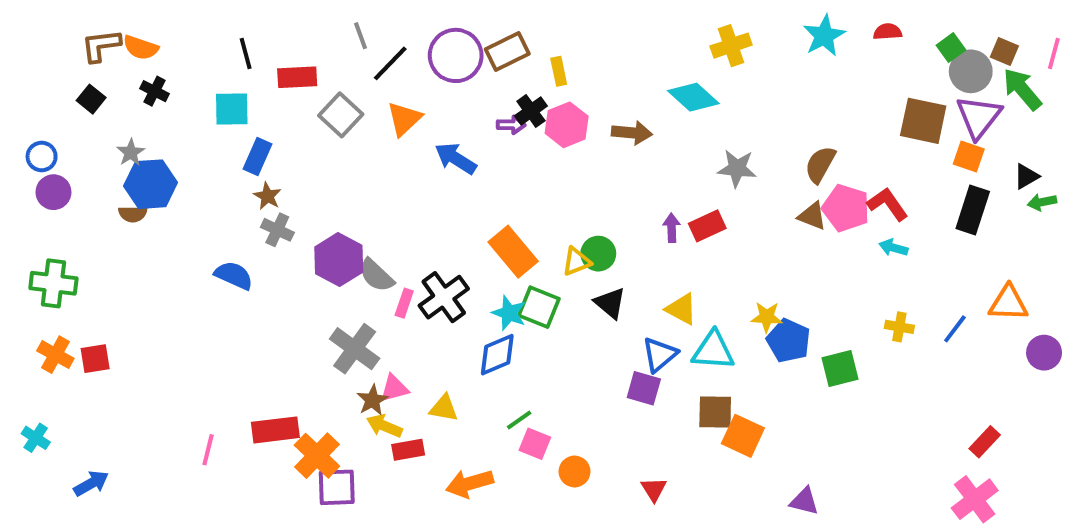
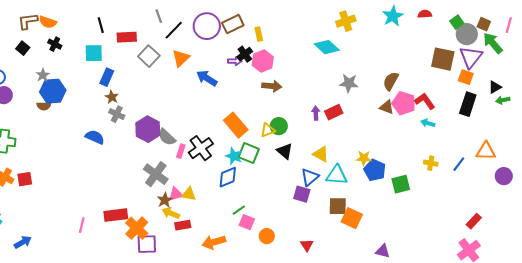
brown arrow: (632, 133) -> (272, 86), moved
yellow triangle: (444, 408) -> (189, 194), moved

